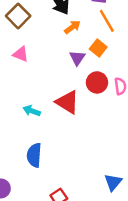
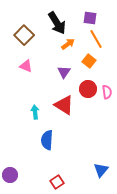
purple triangle: (77, 58) -> (64, 72), moved
cyan arrow: (32, 111) -> (35, 112), turned 64
blue semicircle: (34, 155) -> (47, 140), moved

